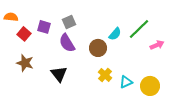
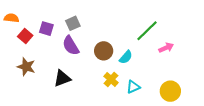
cyan semicircle: (115, 34) -> (126, 57), moved
black triangle: (59, 74) -> (62, 78), turned 48
yellow circle: (150, 86) -> (170, 91), moved

